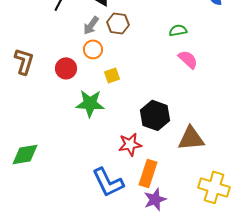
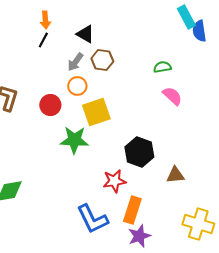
yellow square: (112, 75) -> (96, 112), size x1.8
brown triangle: (191, 138) -> (175, 175), size x0.7

